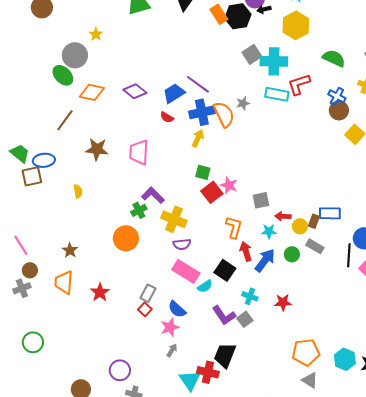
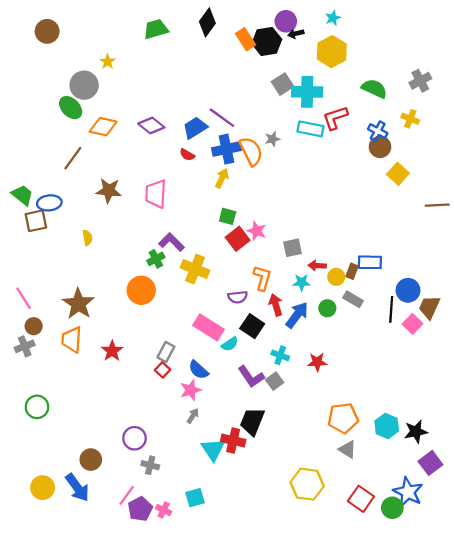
purple semicircle: (182, 244) -> (238, 297), moved
brown star: (70, 250) -> (78, 304), size x1.8

